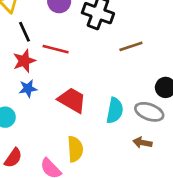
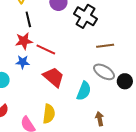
red line: (56, 49) -> (46, 50), moved
gray ellipse: (149, 112) -> (104, 72), moved
brown arrow: (142, 143) -> (100, 119), turned 56

